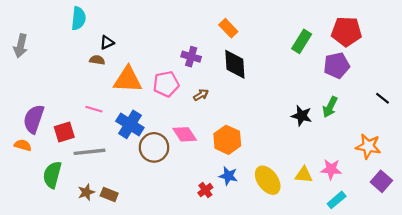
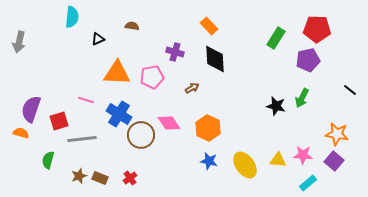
brown semicircle: (97, 60) -> (132, 26), moved
brown arrow: (201, 95) -> (192, 88), moved
green semicircle: (52, 175) -> (48, 160), size x0.7
purple square: (381, 181) -> (334, 161), moved
red cross: (205, 190) -> (130, 178), moved

